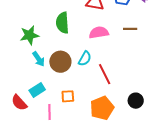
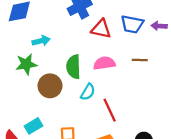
green semicircle: (62, 23) -> (73, 67), moved
cyan arrow: (39, 59) -> (41, 41), moved, turned -70
brown circle: (60, 62) -> (50, 86), moved

